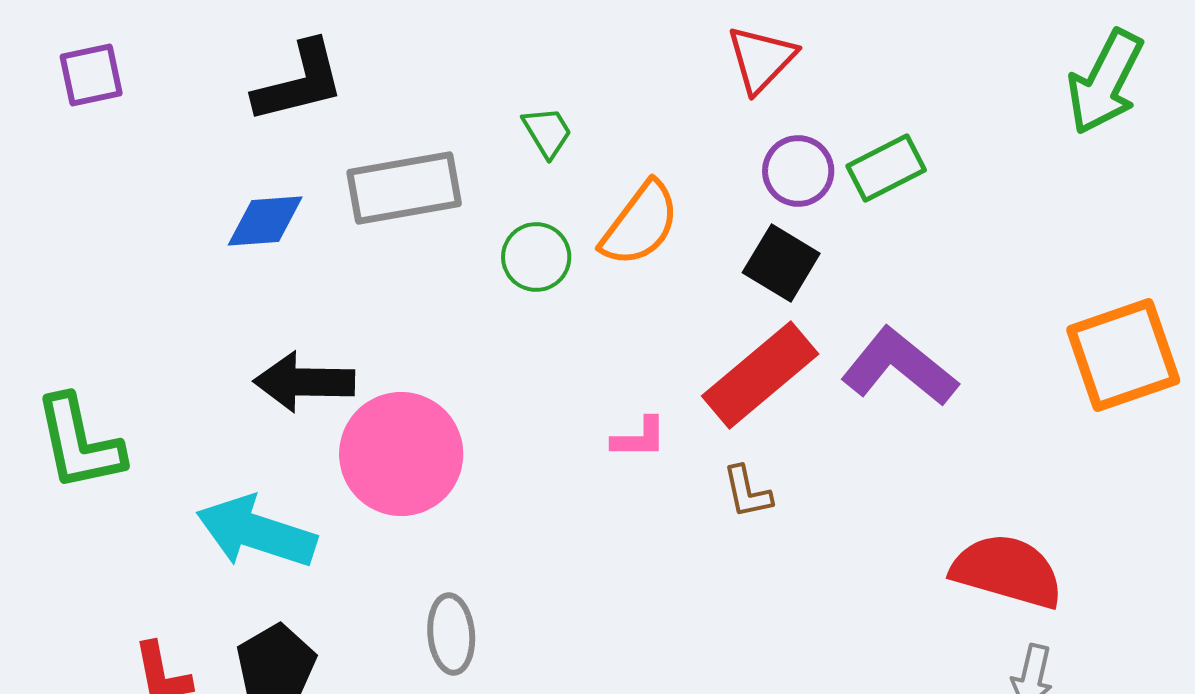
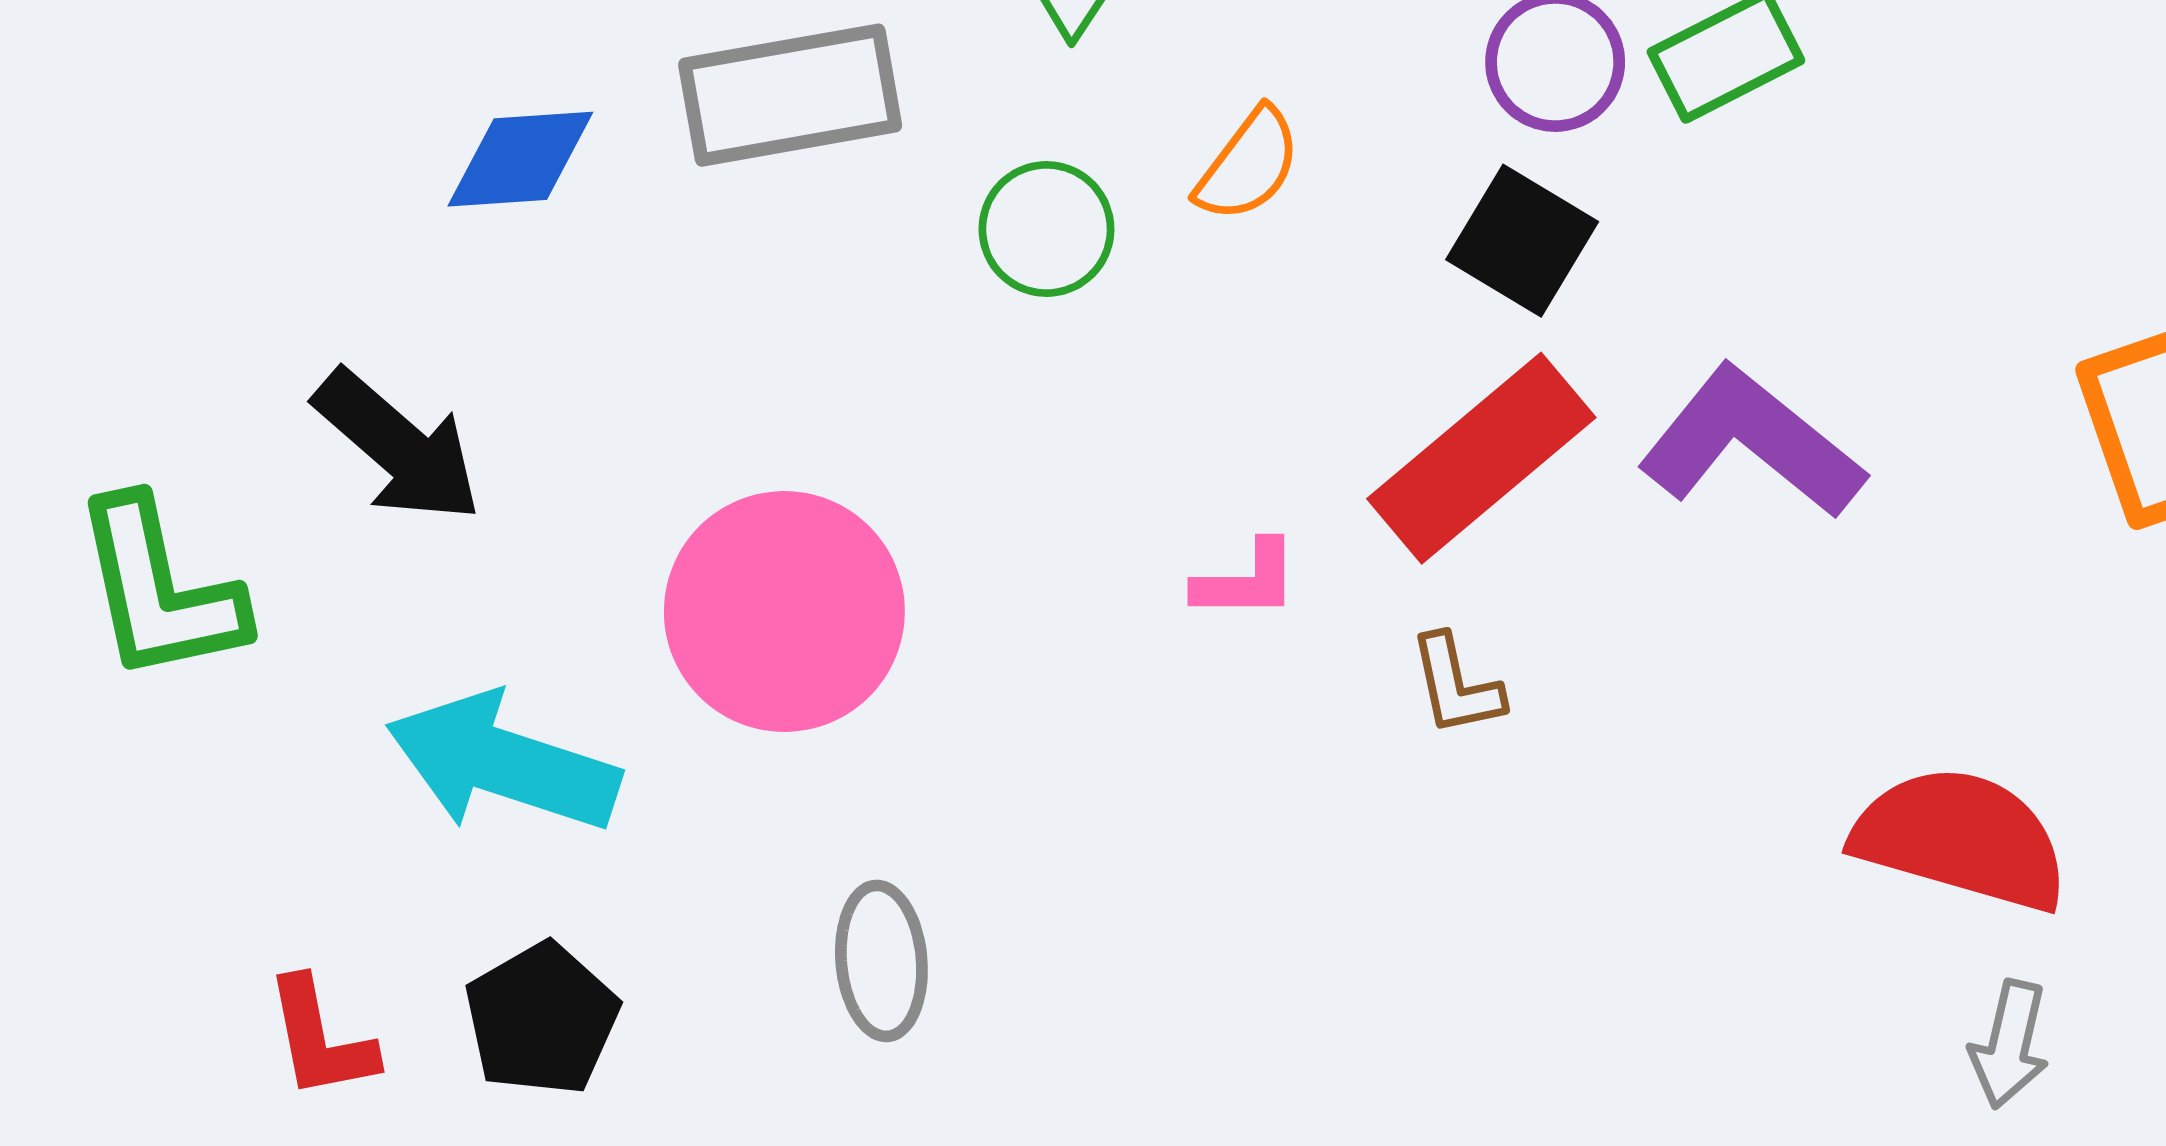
orange semicircle: (640, 224) -> (1248, 165), size x0.7
black arrow: (304, 382) -> (398, 446), moved, turned -140

